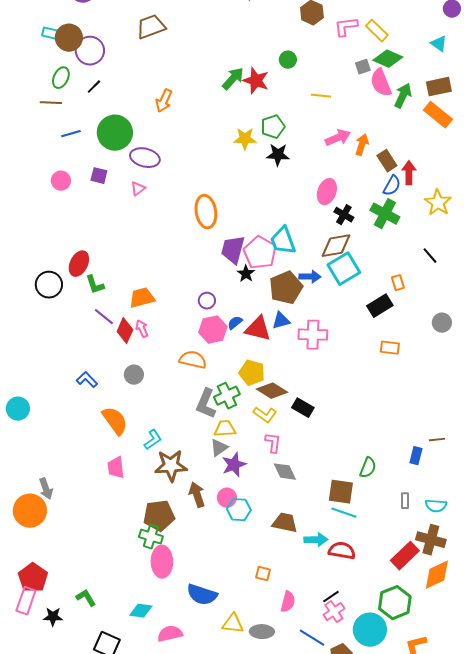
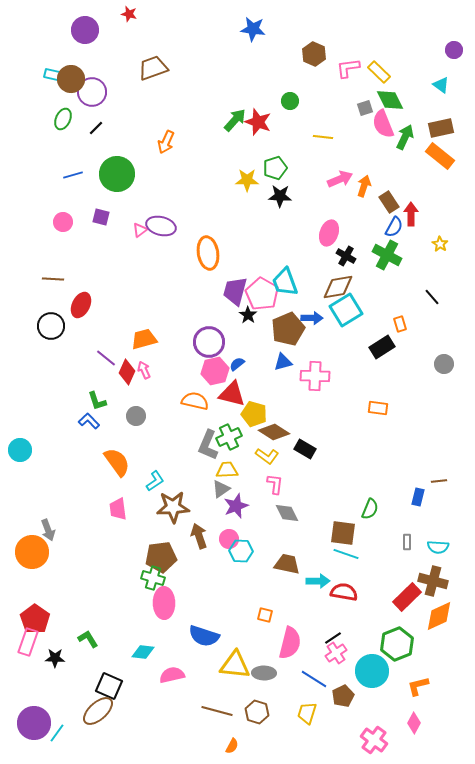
green diamond: (388, 59) -> (390, 100), turned 40
brown line: (51, 103) -> (53, 279), moved
purple ellipse: (145, 158) -> (161, 226), moved
yellow star: (438, 203) -> (440, 244), size x0.6
green L-shape: (95, 285) -> (97, 401), moved
purple circle: (207, 301) -> (209, 342), size x1.8
red triangle: (258, 329) -> (232, 394), moved
orange rectangle: (390, 348) -> (378, 408), moved
pink semicircle: (288, 602) -> (290, 643), size x1.5
yellow triangle: (233, 624) -> (235, 665), size x1.4

